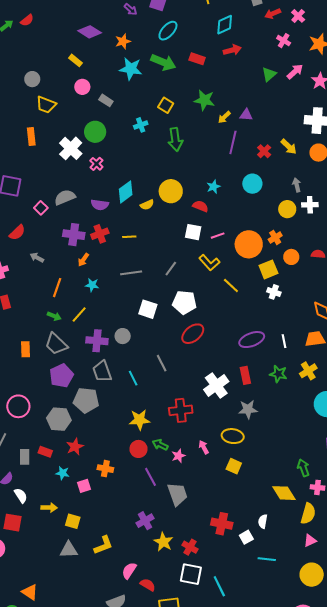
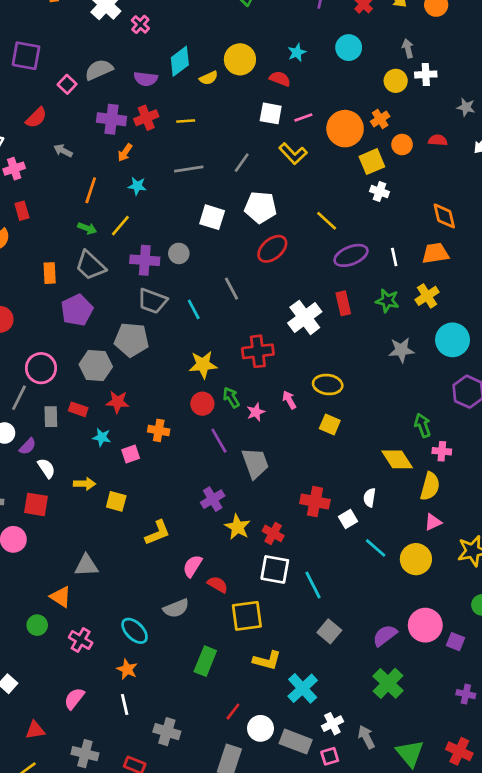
yellow line: (231, 285) -> (327, 221), moved
gray trapezoid: (102, 371) -> (152, 301), turned -50
purple pentagon: (61, 376) -> (77, 310), moved
pink circle: (18, 406) -> (41, 368), moved
gray star: (248, 409) -> (401, 350), moved
green arrow: (160, 445) -> (231, 398), turned 35
red star: (75, 447) -> (118, 402), turned 30
gray triangle: (69, 550) -> (86, 565), moved
cyan line: (267, 559) -> (376, 548), turned 36
yellow circle: (312, 575) -> (416, 559), moved

